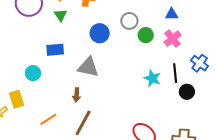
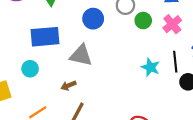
blue rectangle: (55, 50) -> (45, 37), size x1.5
cyan circle: (33, 73) -> (30, 69), moved
brown arrow: (77, 95) -> (68, 86), turned 64

